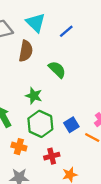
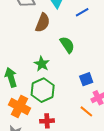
blue square: (71, 125) -> (86, 79), moved
orange cross: (19, 147) -> (20, 107), size x1.5

